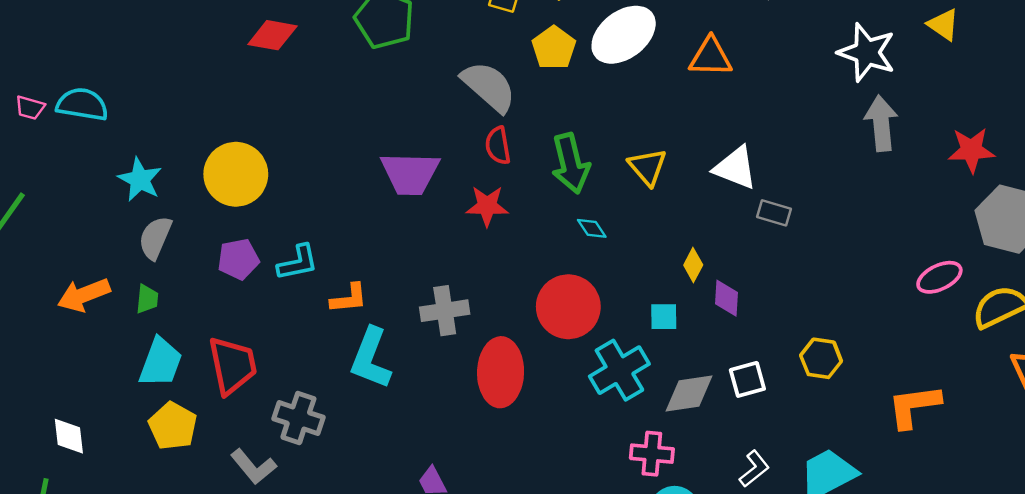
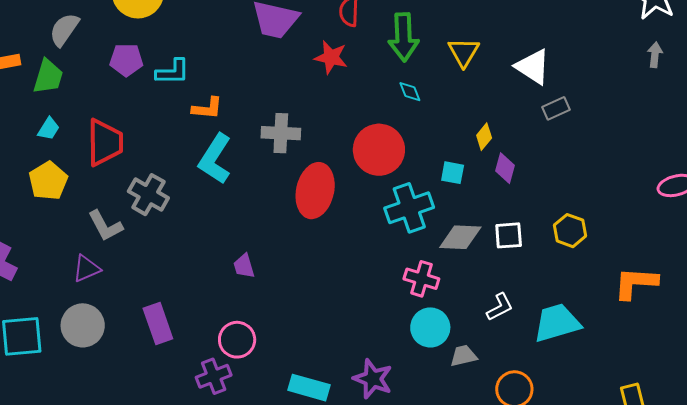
gray arrow: (881, 123) -> (655, 55), size x0.6
gray rectangle: (774, 213) -> (556, 108), turned -52
green trapezoid: (147, 299) -> (48, 77), size x1.5
cyan trapezoid: (161, 362) -> (49, 129), size x0.6

